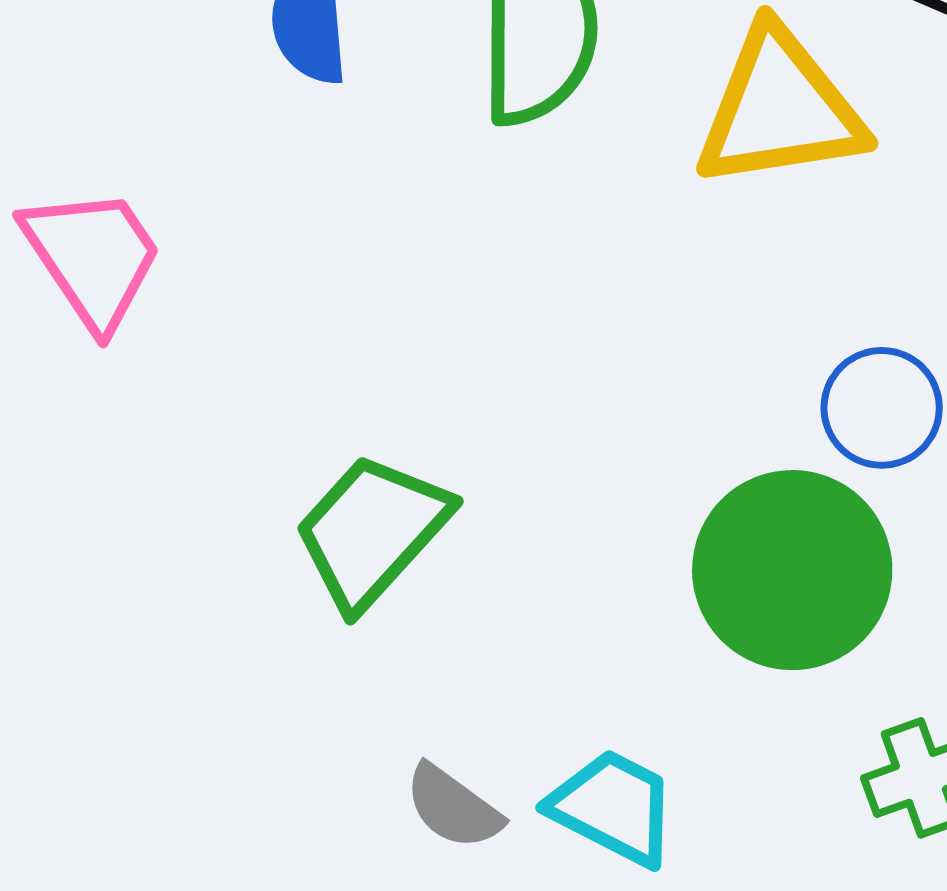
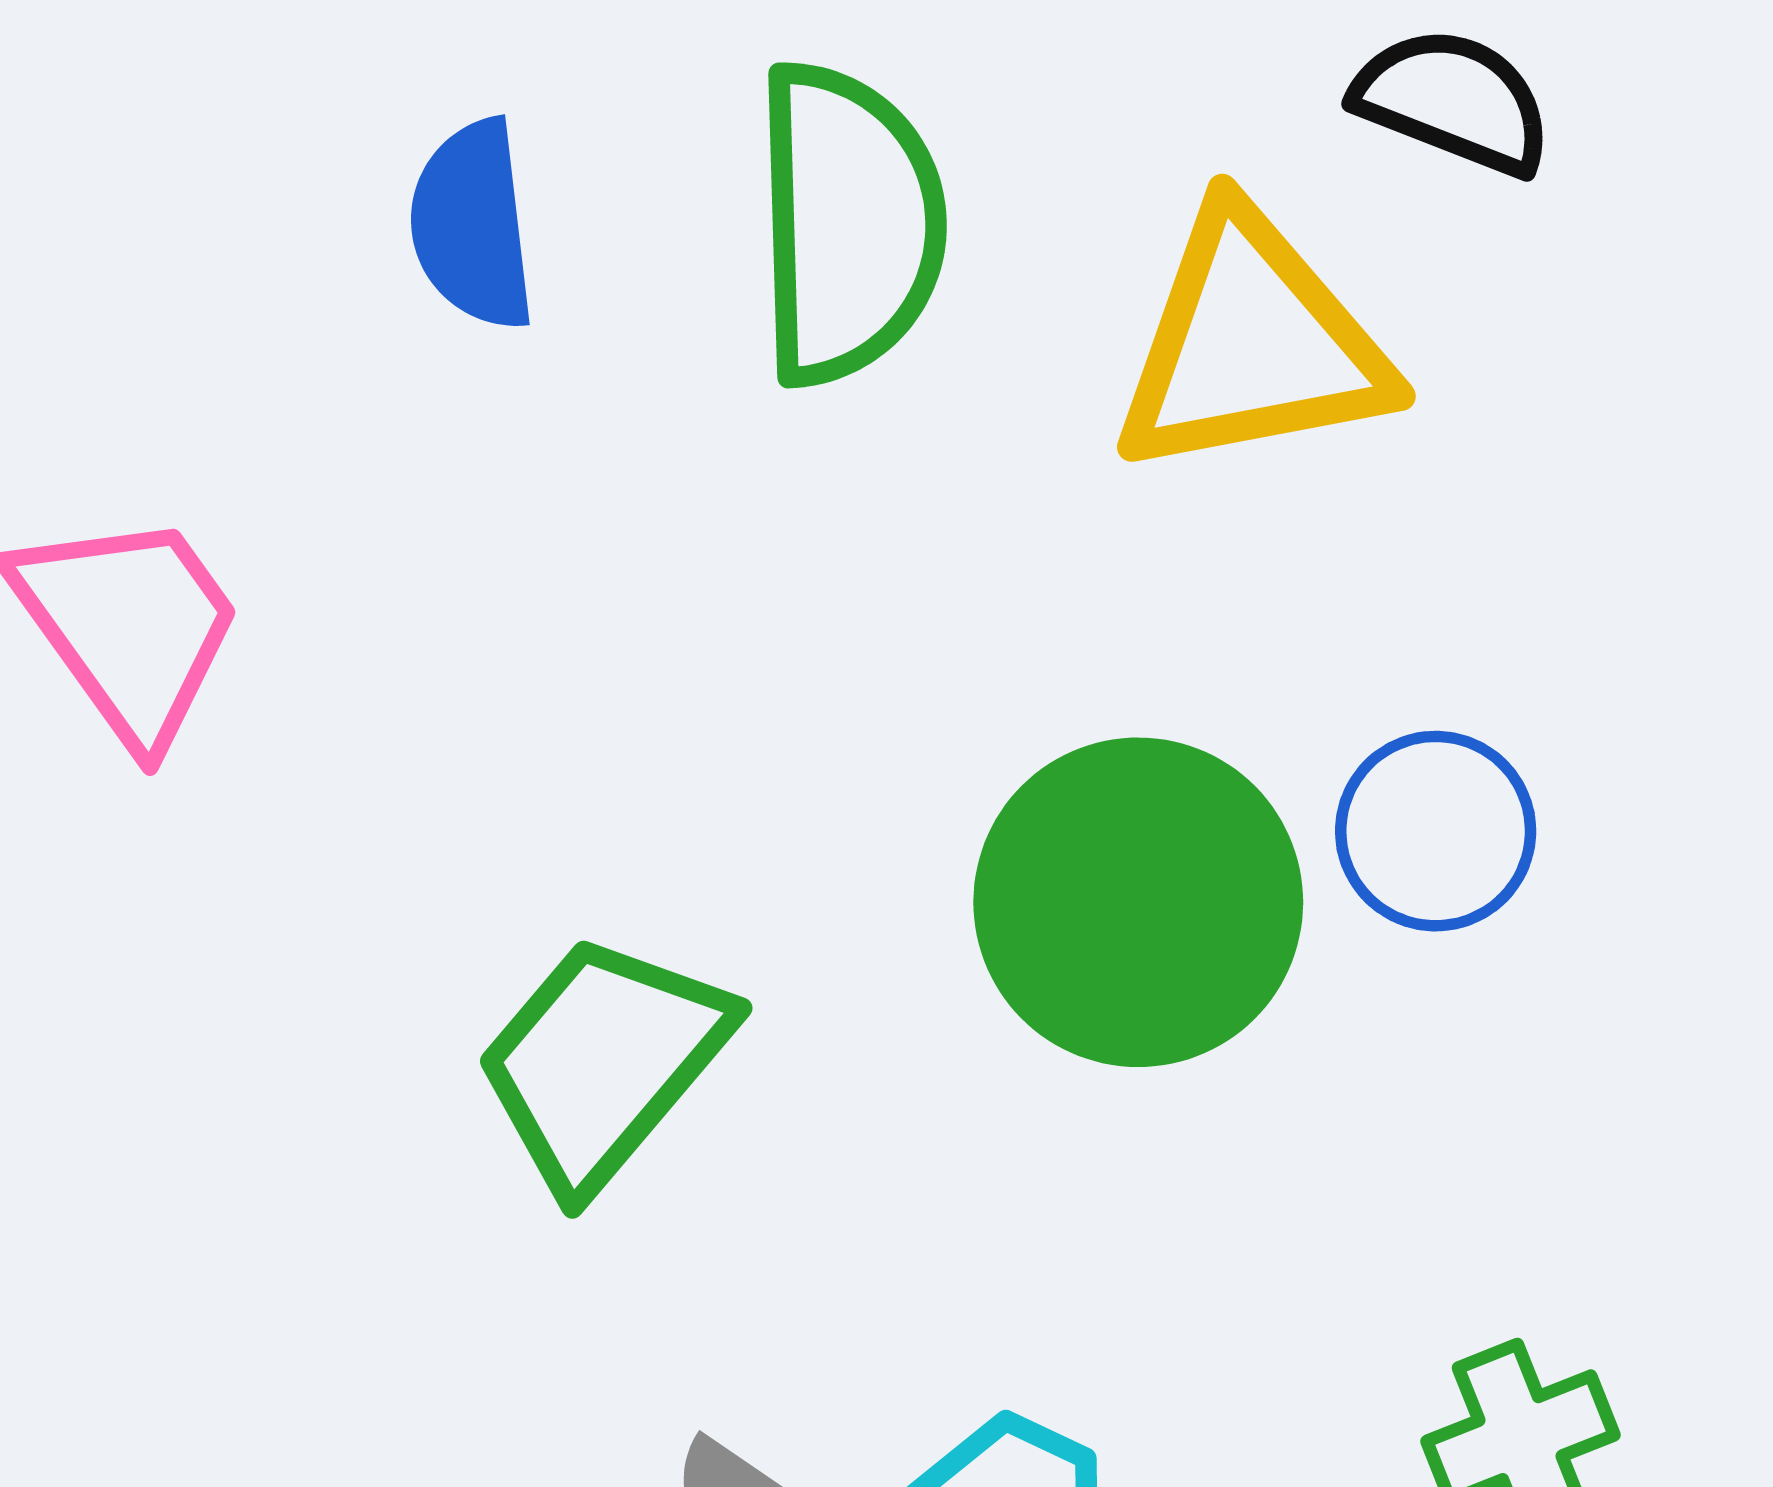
green circle: (792, 570) -> (1138, 902), moved

